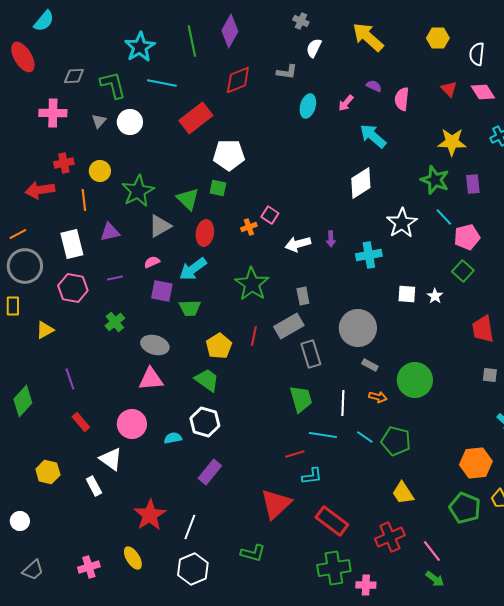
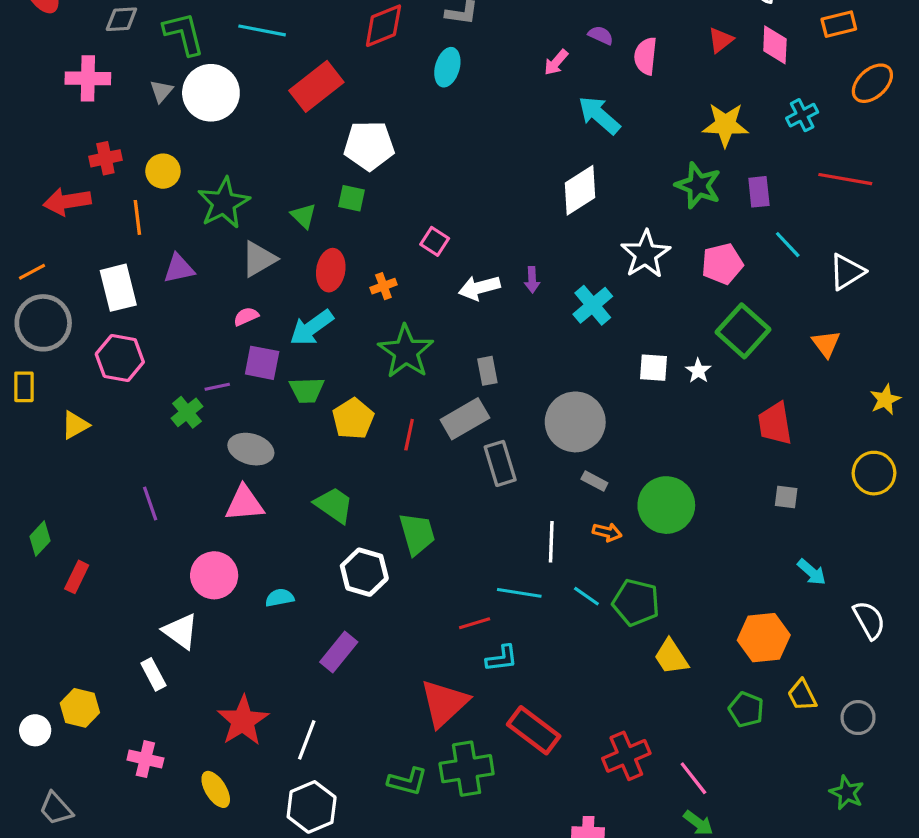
red triangle: (449, 89) -> (721, 40), turned 36
pink diamond: (483, 92) -> (775, 45), turned 35
cyan ellipse: (308, 106) -> (447, 67), moved
white circle: (130, 122) -> (211, 93), size x1.4
green triangle: (188, 199) -> (304, 216), size x0.7
cyan line: (444, 217) -> (788, 245), moved
orange cross: (249, 227) -> (383, 286), moved
pink pentagon: (467, 237) -> (722, 264), moved
cyan cross: (369, 255) -> (593, 305), turned -30
green square: (463, 271) -> (743, 331), size x1.5
purple line: (115, 278) -> (217, 387), moved
yellow pentagon: (219, 346) -> (353, 419), moved
purple line: (70, 379) -> (150, 503), moved
green trapezoid: (301, 399) -> (417, 534), moved
green diamond: (23, 401) -> (40, 539), size x0.7
red rectangle: (81, 422) -> (77, 577), moved, turned 66
white hexagon: (205, 422) -> (364, 572), moved
yellow hexagon: (48, 472) -> (80, 708), moved
yellow trapezoid: (403, 493) -> (671, 657), moved
green pentagon: (465, 508) -> (746, 710), size x0.7
pink cross: (89, 567) -> (145, 759), moved, turned 30
green cross: (334, 568) -> (467, 769), moved
gray trapezoid: (33, 570) -> (56, 809), turned 90

